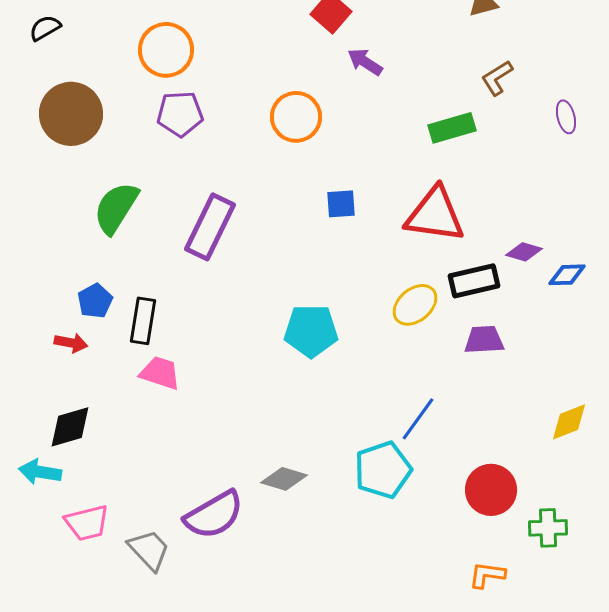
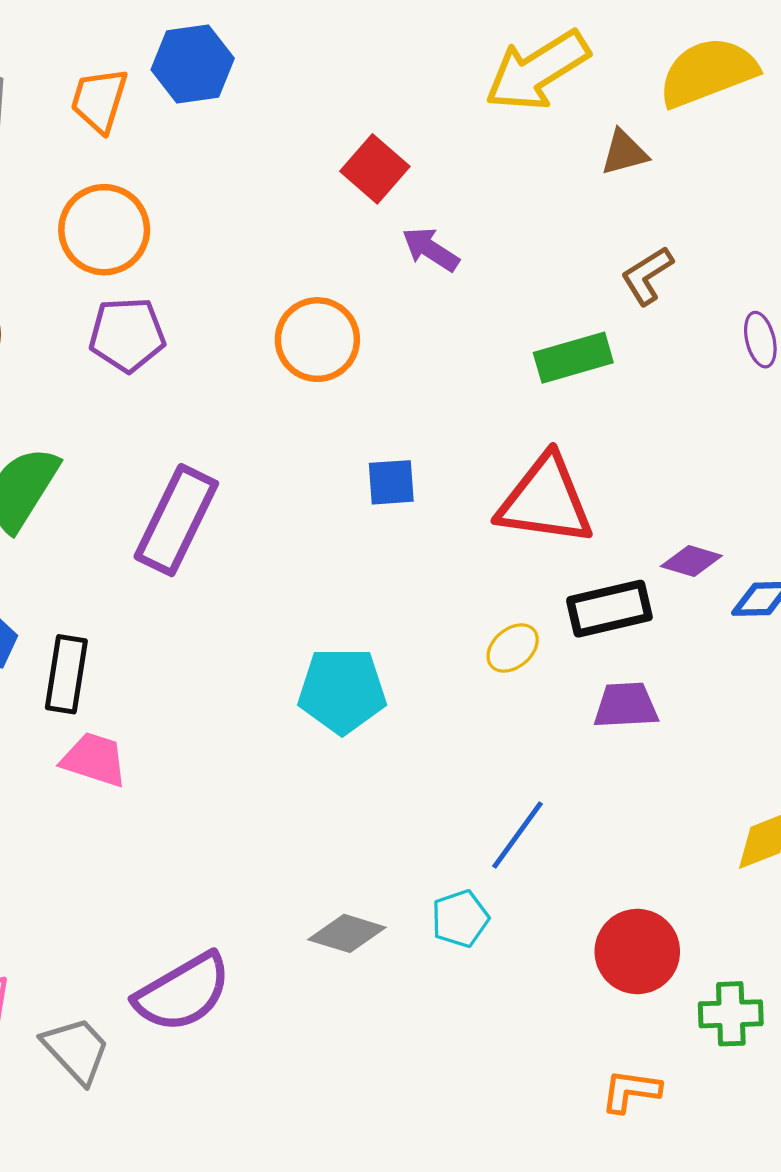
yellow ellipse: (415, 305) -> (513, 648), size x0.7
cyan pentagon: (383, 470) -> (460, 919), size x0.6
gray diamond: (284, 479) -> (347, 933), moved

